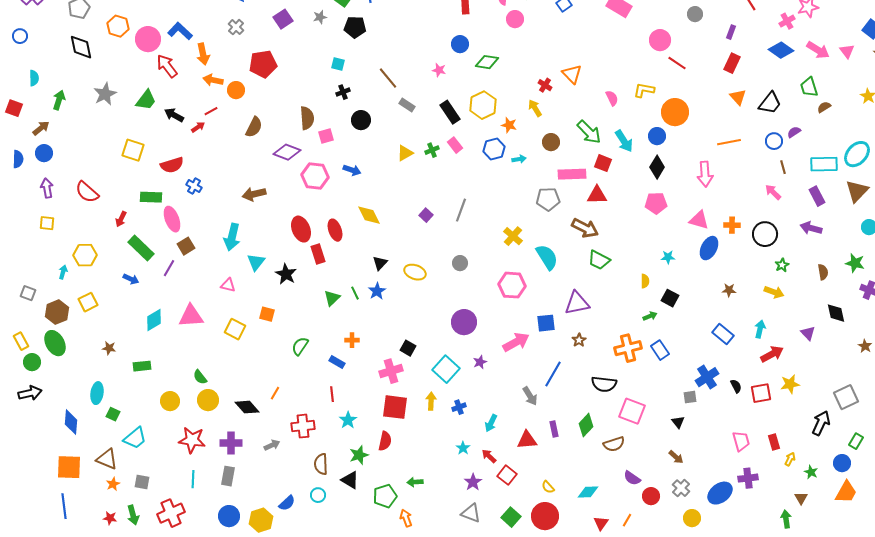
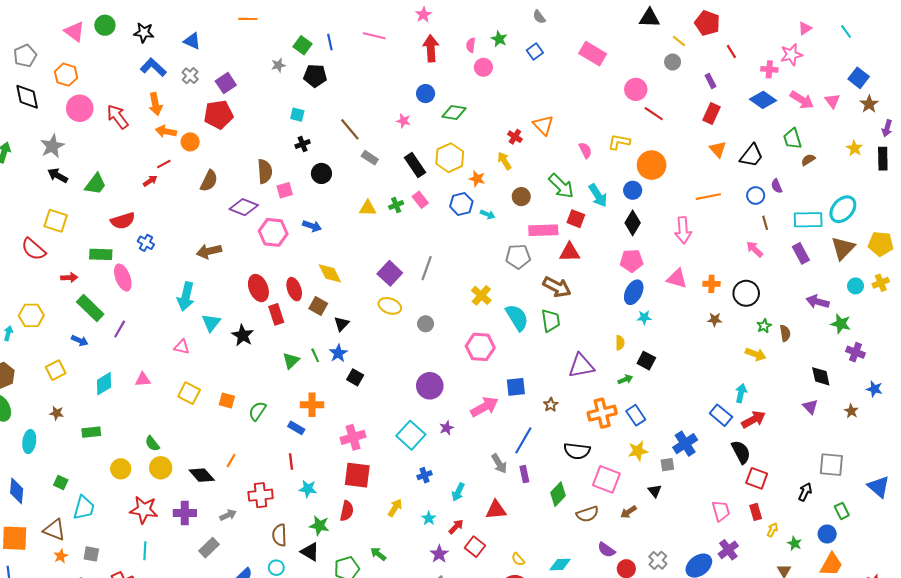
purple square: (283, 19) -> (226, 83), moved
pink cross: (787, 21) -> (769, 69), turned 35
blue L-shape: (180, 31) -> (153, 67), moved
purple rectangle: (731, 32) -> (710, 81), turned -48
pink circle: (148, 39) -> (80, 108), moved
green trapezoid: (146, 100) -> (95, 184), moved
black arrow: (174, 115) -> (58, 176), moved
purple semicircle: (794, 132) -> (777, 186), turned -80
yellow square: (133, 150) -> (56, 221), moved
yellow triangle: (405, 153) -> (368, 208), turned 30
cyan arrow: (519, 159) -> (488, 214), turned 32
purple square: (426, 215) -> (390, 273), size x1.6
red arrow: (121, 219) -> (69, 278), turned -119
purple arrow: (811, 228) -> (818, 302), moved
brown square: (186, 246) -> (318, 306), moved, turned -30
blue ellipse: (709, 248) -> (634, 292), moved
green trapezoid: (599, 260) -> (551, 321), moved, turned -125
yellow ellipse: (415, 272) -> (390, 306), moved
brown semicircle: (823, 272) -> (785, 333), moved
brown star: (729, 290) -> (715, 320), moved
yellow square: (88, 302) -> (56, 370), moved
purple triangle: (577, 303) -> (581, 366), moved
orange square: (267, 314) -> (227, 401), moved
pink triangle: (191, 316) -> (143, 379), size x0.6
purple triangle: (808, 333) -> (810, 407), moved
blue rectangle: (723, 334) -> (721, 415), moved
orange cross: (352, 340) -> (312, 405), size x1.5
black square: (408, 348) -> (355, 377), moved
yellow star: (790, 384) -> (638, 451), moved
black semicircle: (736, 386) -> (741, 452), moved, size x1.6
cyan ellipse: (97, 393) -> (29, 442), moved
red square: (761, 393) -> (757, 478), moved, turned 30
gray square: (846, 397) -> (831, 465), turned 30
yellow arrow: (431, 401) -> (395, 508), moved, turned 30
cyan star: (348, 420) -> (308, 489), turned -30
black arrow: (821, 423) -> (805, 492), size x0.7
purple rectangle: (554, 429) -> (524, 474), moved
cyan trapezoid: (135, 438) -> (84, 508), turned -35
green rectangle: (856, 441) -> (842, 511), turned -56
green star: (359, 455) -> (319, 526), turned 30
red arrow: (489, 456) -> (456, 527), turned 91
brown arrow: (676, 457) -> (628, 512), moved, turned 105
gray rectangle: (228, 476) -> (209, 548), moved, turned 36
purple cross: (748, 478) -> (728, 550), turned -30
green arrow: (415, 482) -> (378, 554), turned 42

